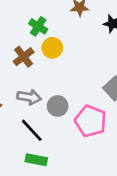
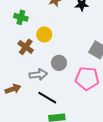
green cross: (38, 26) -> (21, 17), moved
gray circle: (58, 106) -> (59, 63), moved

